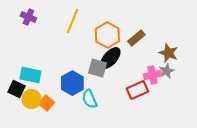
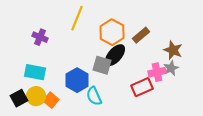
purple cross: (28, 17) -> (40, 37), moved
black square: (16, 89) -> (19, 98), moved, turned 36

